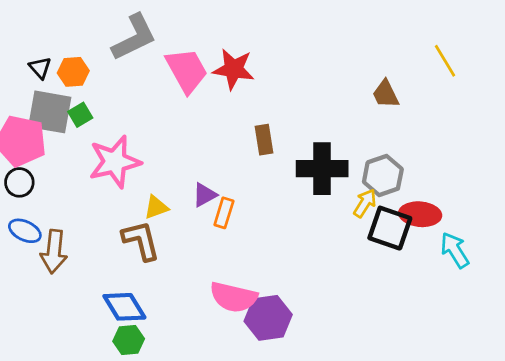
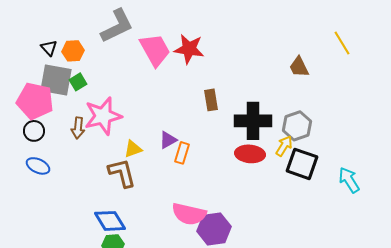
red ellipse: (420, 214) -> (250, 154), moved
brown arrow: (54, 252) -> (78, 128), moved, size x0.7

